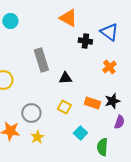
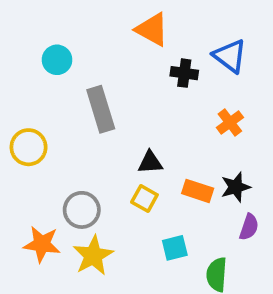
cyan circle: (10, 21) -> (57, 60), moved
black triangle: (65, 78) -> (150, 162), moved
cyan square: (80, 133) -> (175, 248), turned 32
yellow star: (37, 137) -> (93, 256), size x1.5

